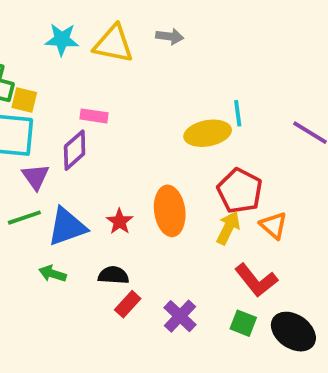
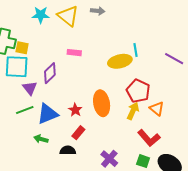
yellow triangle: (113, 44) -> (68, 16), turned 30
pink rectangle: (94, 116) -> (74, 53), moved
black semicircle: (113, 275) -> (68, 150), moved
red rectangle: (128, 304) -> (78, 133), moved

